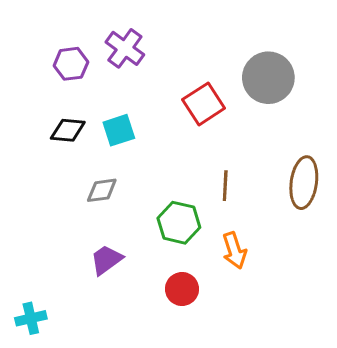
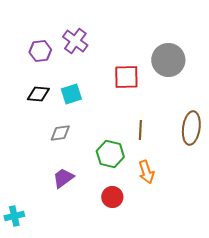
red square: (204, 104) -> (126, 77), turned 32

